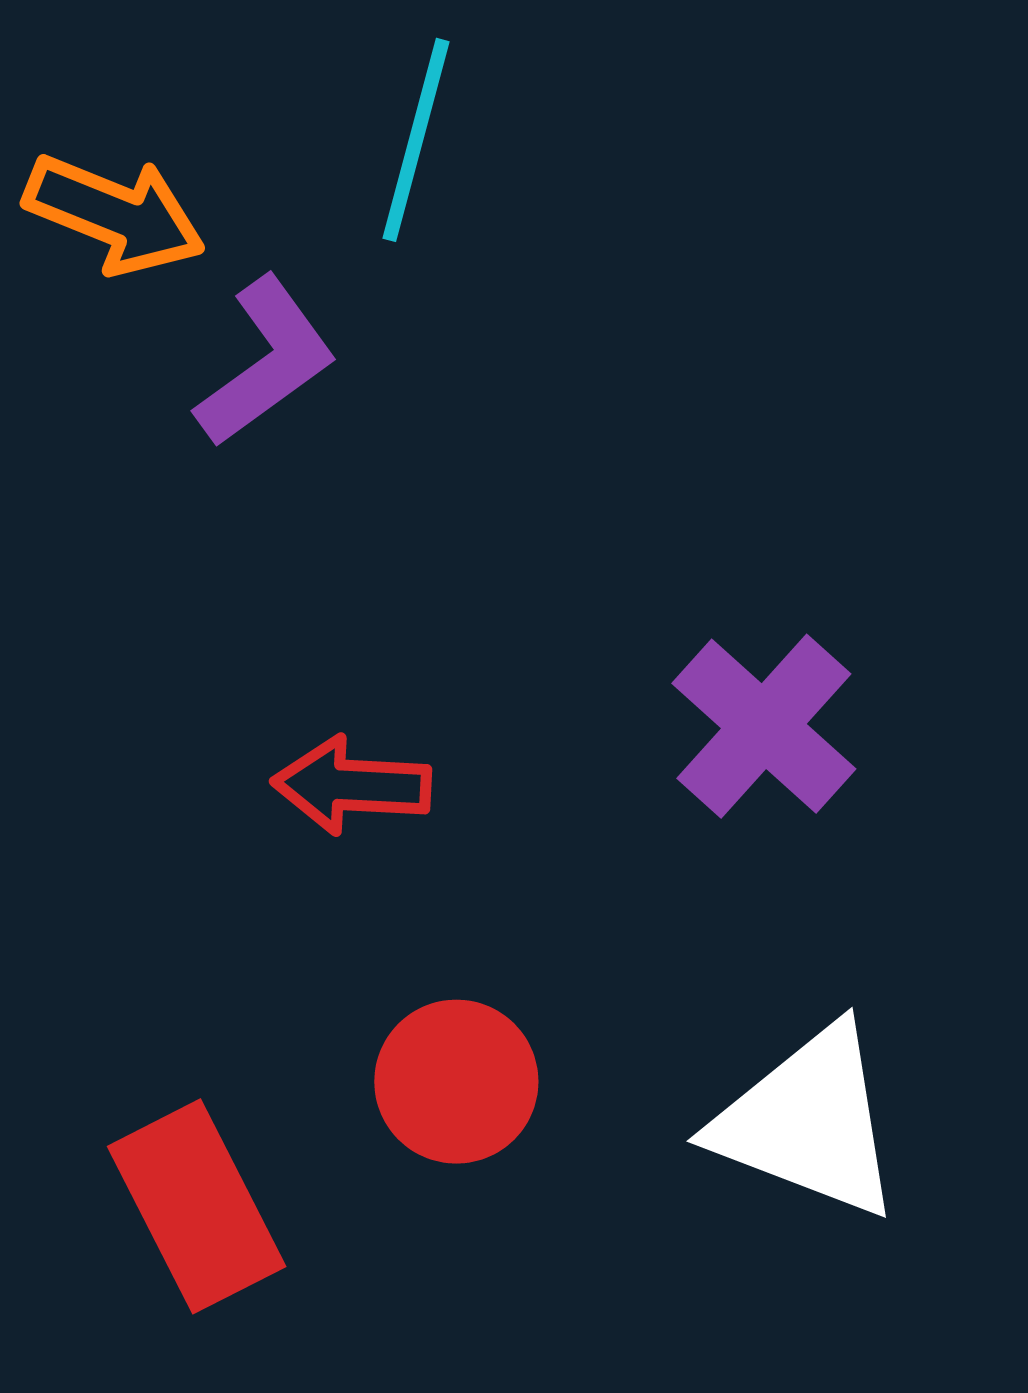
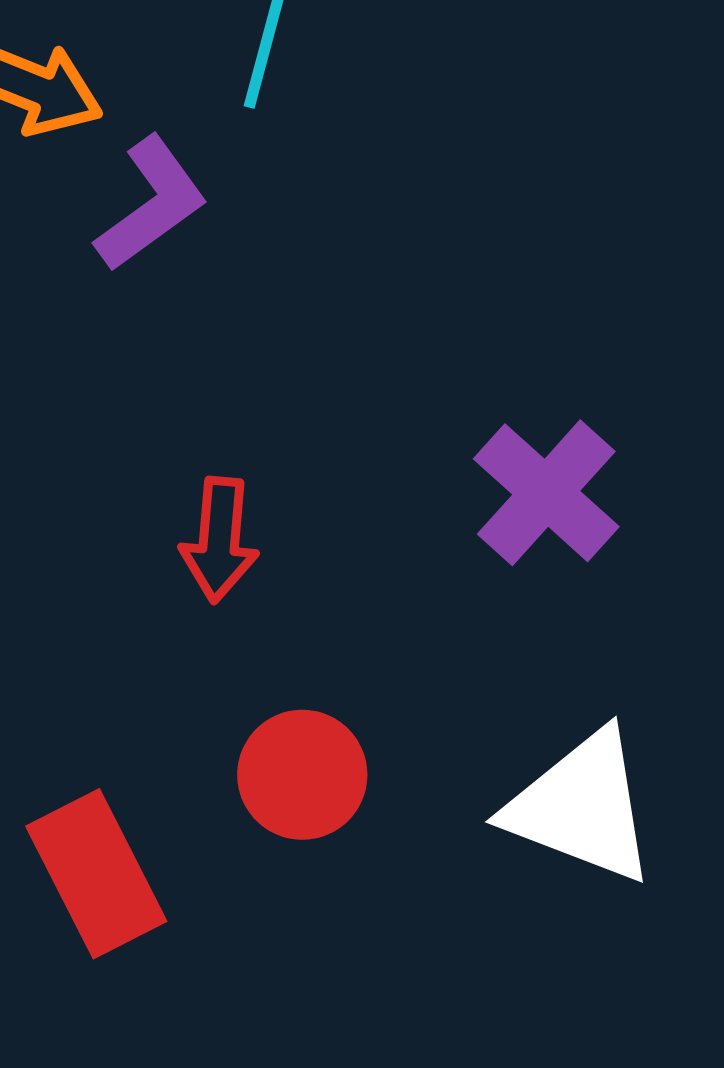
red arrow: (352, 785) -> (219, 540), turned -88

